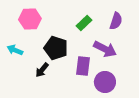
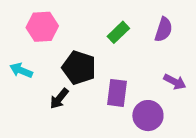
purple arrow: (105, 49) -> (175, 82), moved, size x0.7

